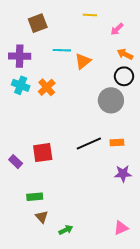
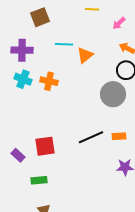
orange cross: (47, 87) -> (49, 81), turned -36
green rectangle: (35, 197) -> (39, 180), moved

